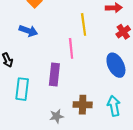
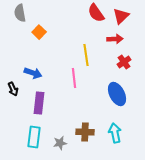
blue arrow: (28, 31) -> (33, 73), moved
purple rectangle: (54, 75) -> (39, 103), moved
cyan rectangle: (22, 89) -> (34, 137), moved

